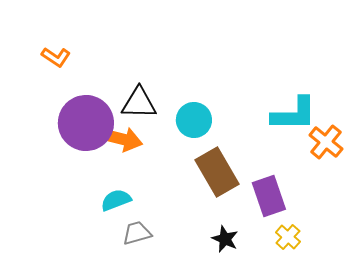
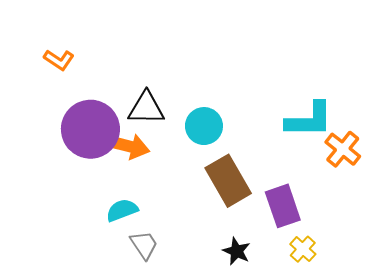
gray trapezoid: (137, 233) -> (144, 245), turned 72

